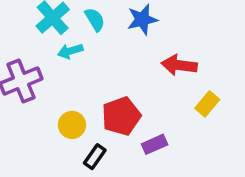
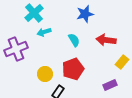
cyan semicircle: (95, 19) -> (74, 40), moved
purple rectangle: (155, 144) -> (110, 85), moved

